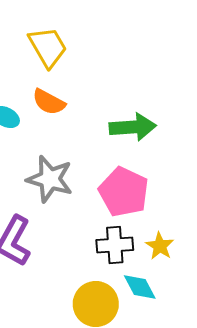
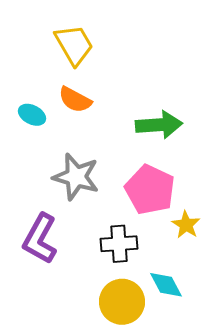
black cross: (115, 245) -> (119, 244), moved
yellow star: (160, 246) -> (186, 225), moved

